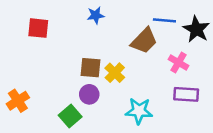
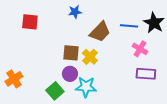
blue line: (164, 20) -> (129, 26), moved
brown trapezoid: (144, 41) -> (100, 32), moved
cyan star: (139, 111) -> (86, 87), moved

